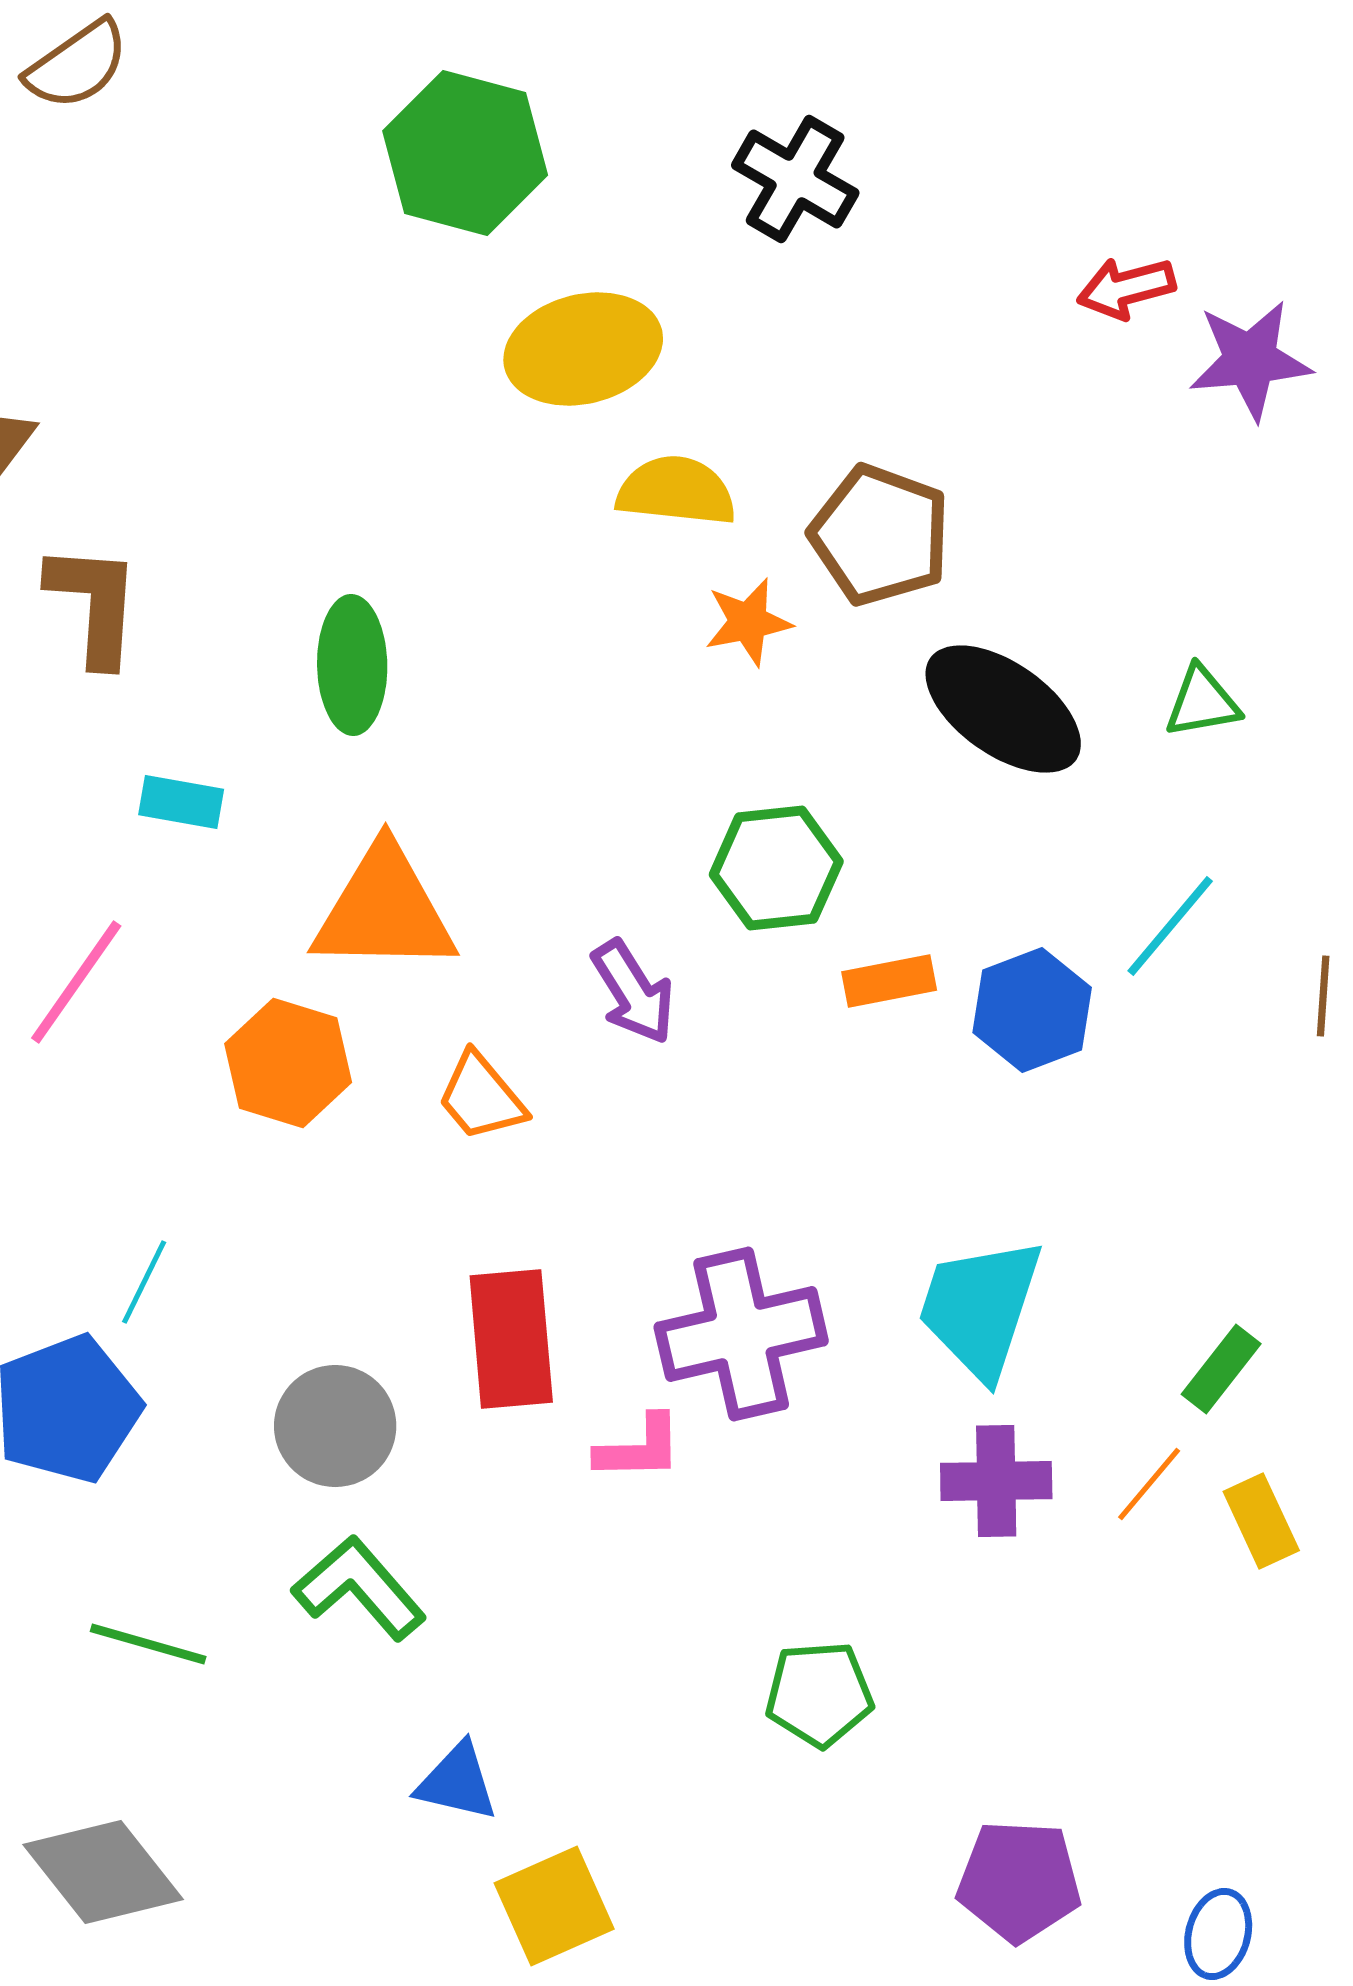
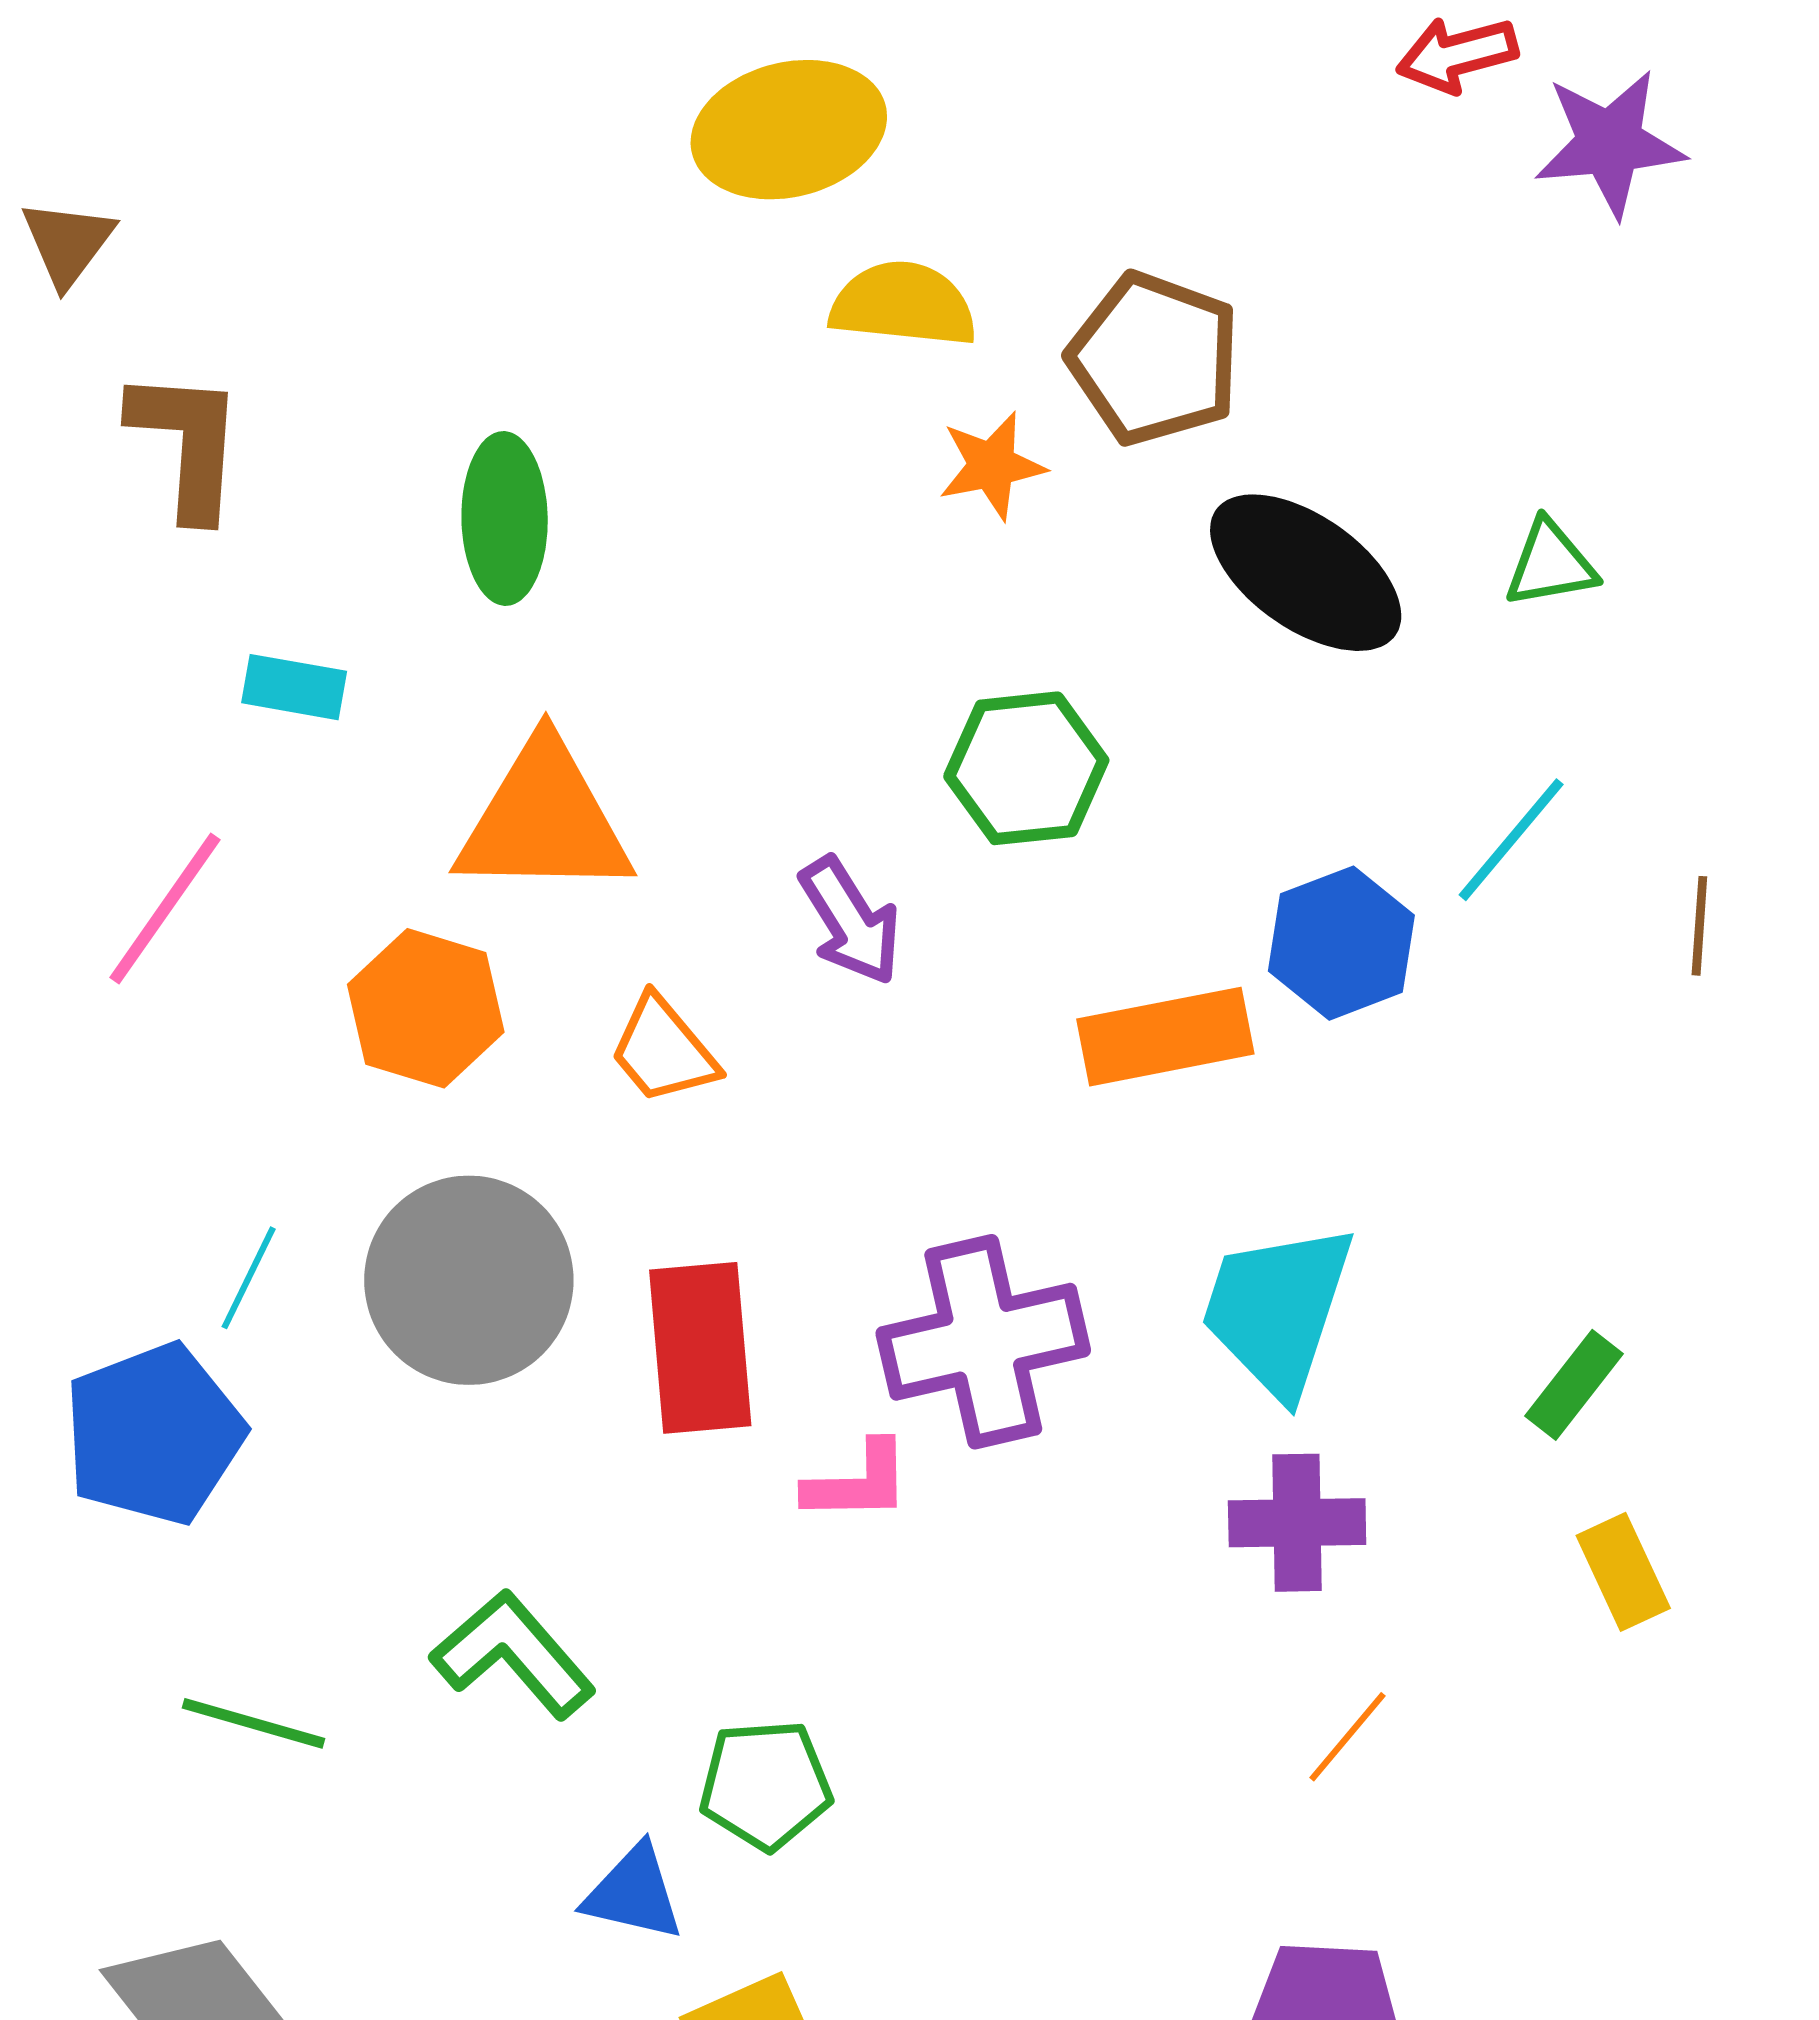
orange rectangle: (889, 981) -> (1165, 1037), moved, size x1.5
gray circle: (335, 1426) -> (469, 1280), moved, size x1.4
orange line: (1149, 1484) -> (1348, 1737), moved
green pentagon: (819, 1694) -> (765, 1785), moved

